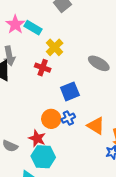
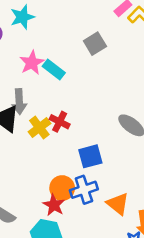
yellow cross: (55, 47) -> (39, 128), moved
blue cross: (68, 118) -> (84, 190), size x1.5
red star: (37, 138) -> (54, 205), moved

